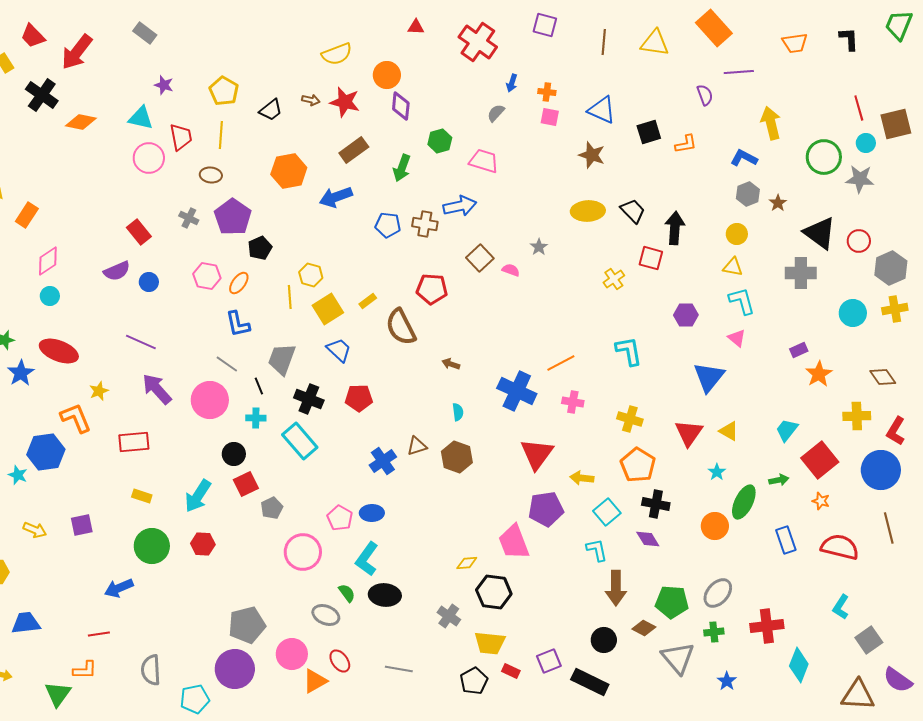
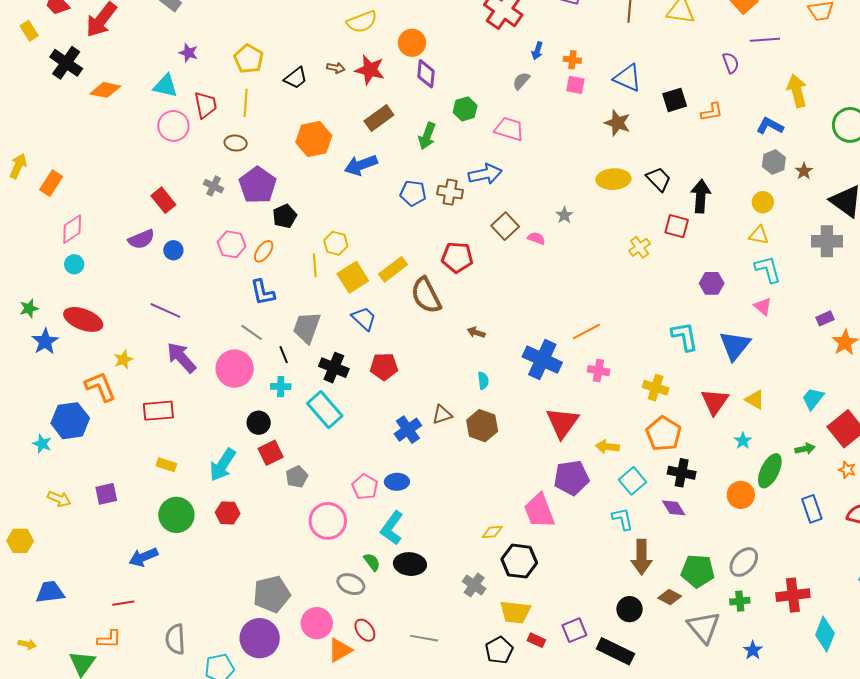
yellow rectangle: (368, 301) -> (393, 269), size x1.6
cyan L-shape: (629, 351) -> (685, 336), moved

